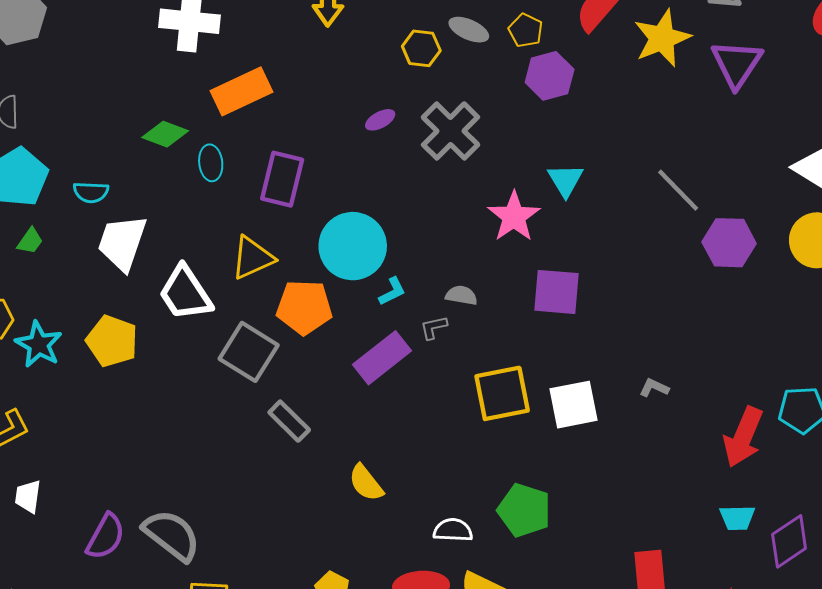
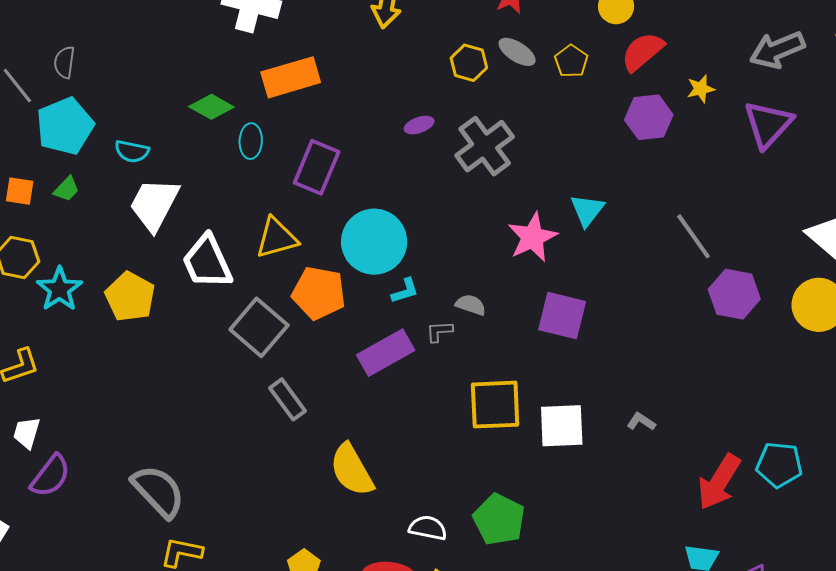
yellow star: (662, 38) -> (701, 89), size x0.5
purple hexagon: (550, 76) -> (649, 117), moved
yellow semicircle: (366, 483) -> (352, 470), size x1.4
purple semicircle: (106, 536) -> (50, 476), moved

